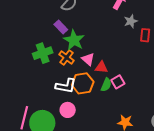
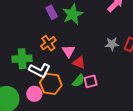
gray star: (131, 21) -> (112, 44), moved
green star: (74, 40) -> (73, 14), moved
green cross: (43, 53) -> (22, 59), moved
orange hexagon: (83, 83) -> (51, 84), moved

